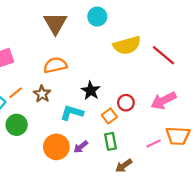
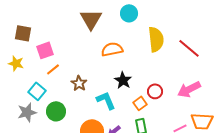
yellow semicircle: (127, 45) -> (156, 39), turned -80
orange semicircle: (55, 65) -> (112, 49), moved
orange line: (15, 93) -> (53, 69), moved
cyan L-shape: (72, 113) -> (106, 100), turned 50

